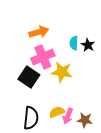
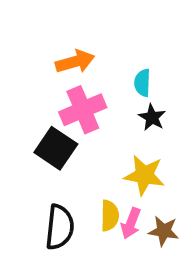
black star: (88, 45) -> (152, 117), moved
yellow star: (62, 72) -> (144, 175), moved
yellow semicircle: (57, 112) -> (110, 216), turned 112

